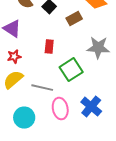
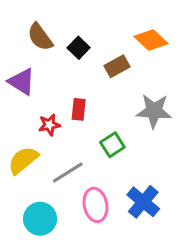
red star: (14, 57) -> (49, 125), moved
green square: (71, 70) -> (112, 145), size x0.7
gray line: (42, 88) -> (68, 173), turned -45

